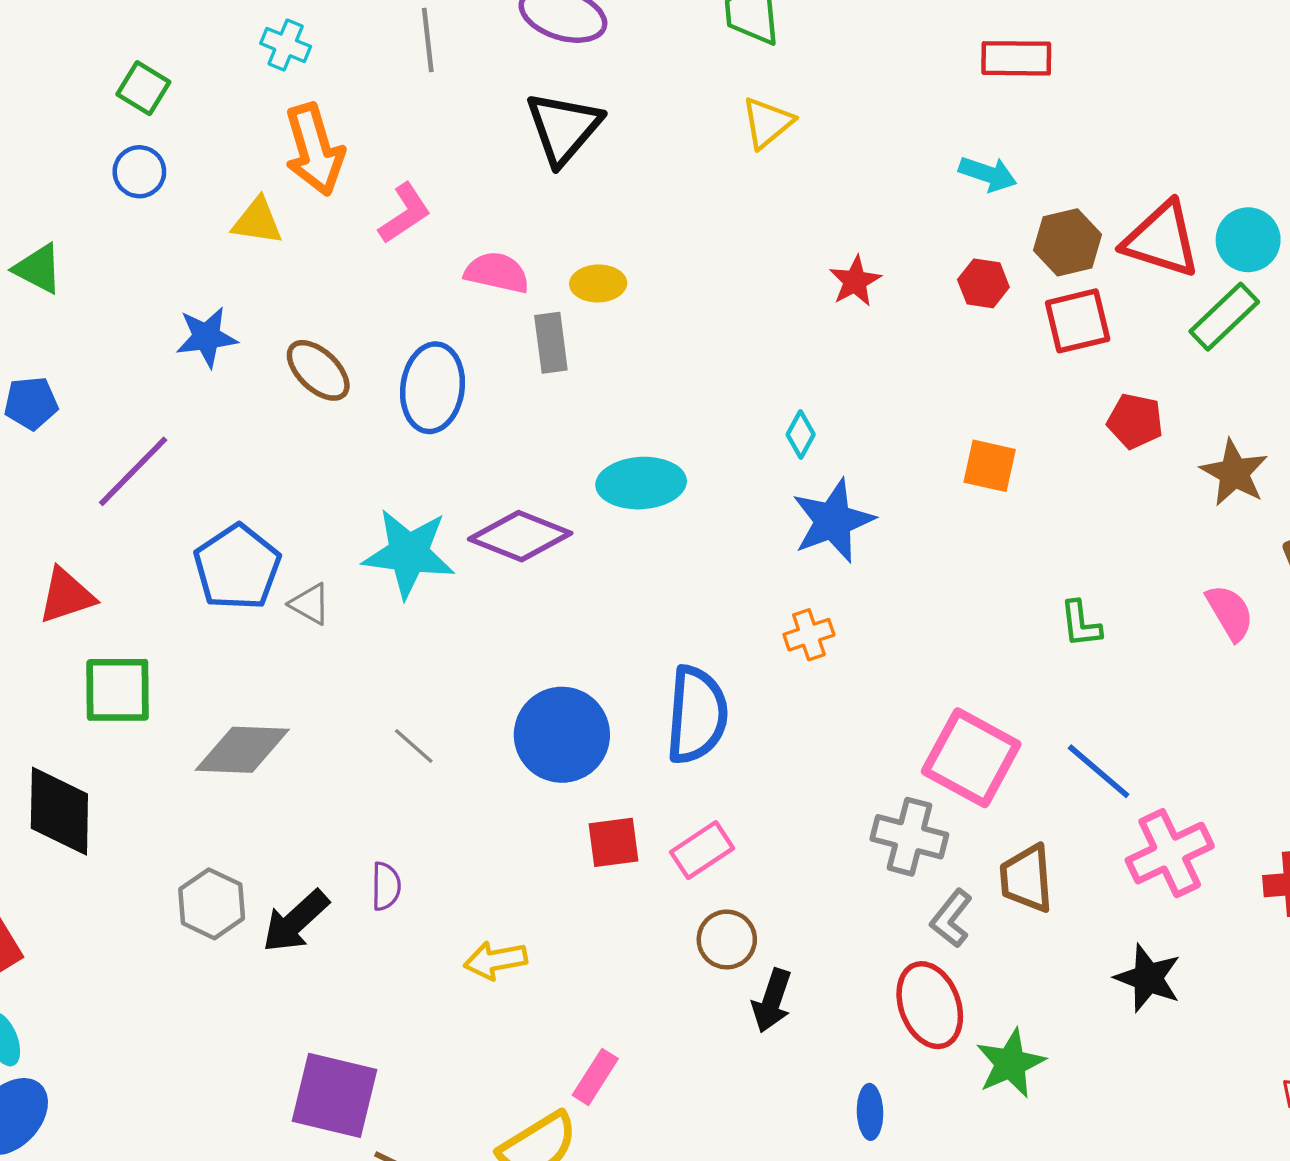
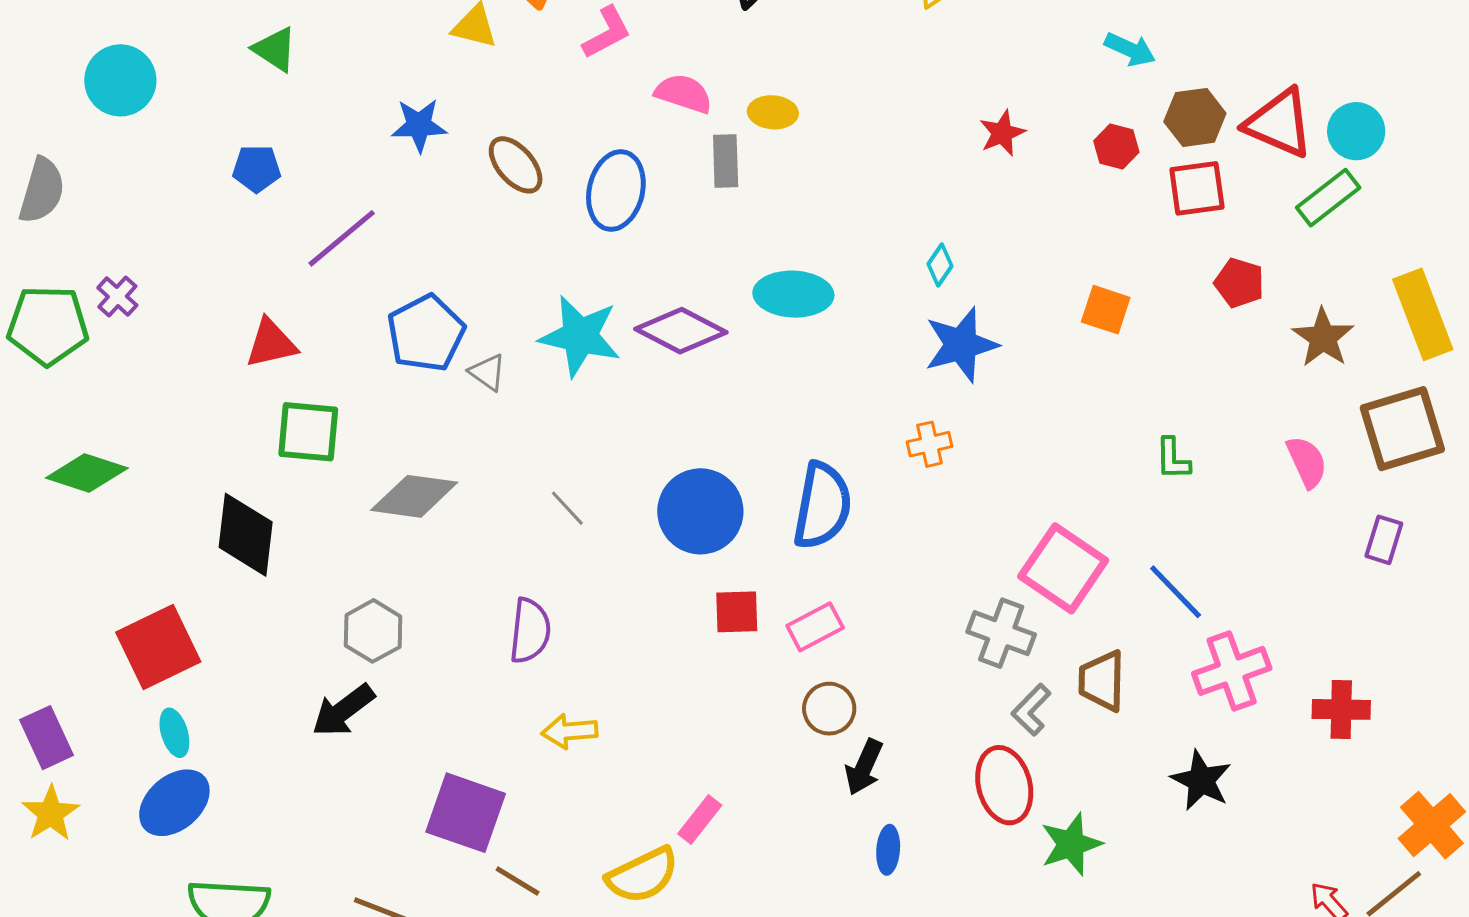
purple semicircle: (386, 886) -> (530, 631), size x1.5
black arrow: (296, 921) -> (343, 710), moved
yellow arrow: (495, 960) -> (569, 731), moved
blue ellipse: (870, 1112) -> (888, 850), moved

